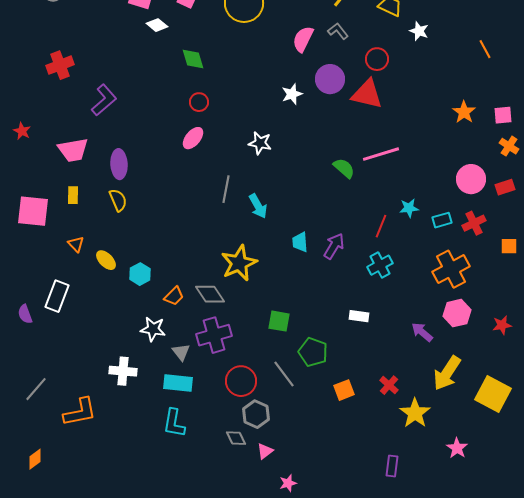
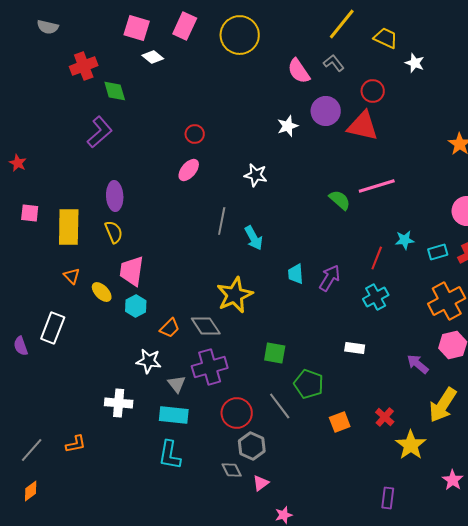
pink semicircle: (303, 39) -> (299, 71), turned -60
green diamond: (193, 59) -> (115, 91), moved
red cross: (60, 65) -> (84, 66), moved
pink trapezoid: (73, 150) -> (132, 271), moved, turned 108
yellow rectangle: (73, 195) -> (69, 227), size x2.0
pink square: (33, 211) -> (30, 213), moved, size x0.6
gray line: (36, 389) -> (32, 450), moved
orange L-shape: (80, 412) -> (76, 444), size x0.6

